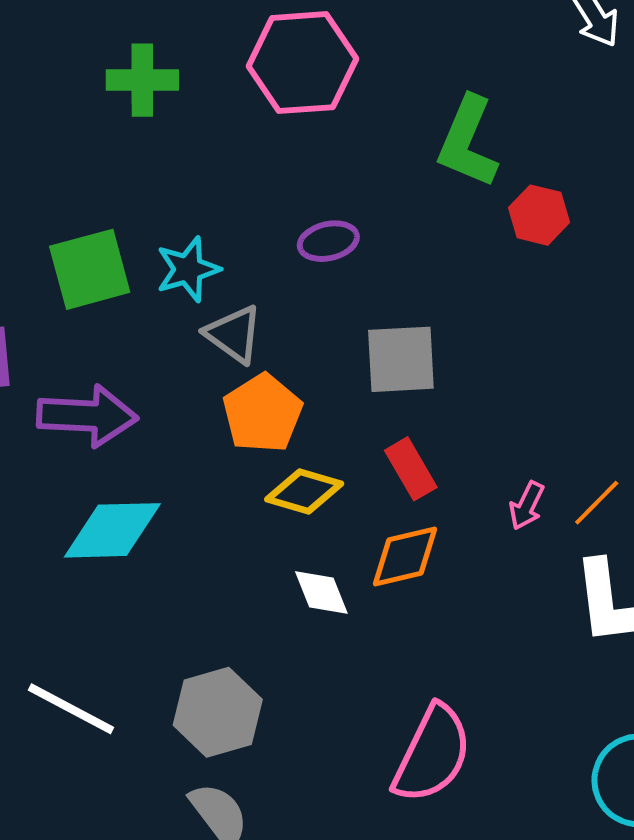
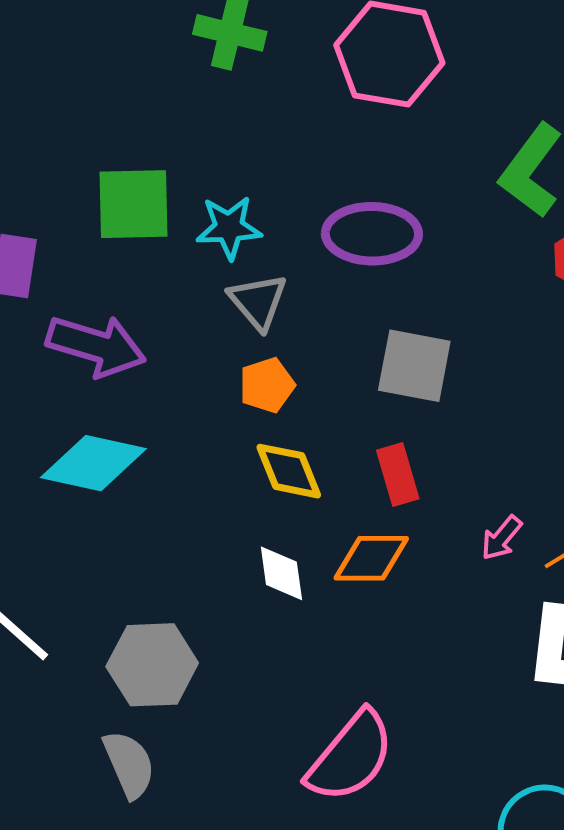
purple ellipse: (328, 241) -> (372, 234), size x1.6
orange pentagon: (262, 413) -> (267, 385), size x0.7
yellow diamond: (304, 492) -> (289, 471), turned 38

